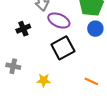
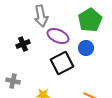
blue circle: (95, 29) -> (86, 48), moved

